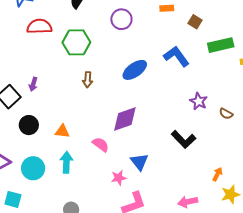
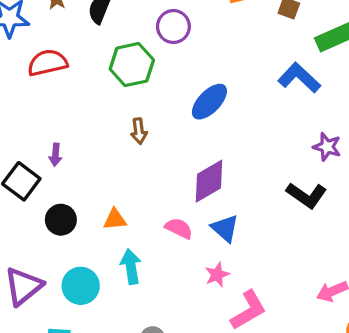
green hexagon: (76, 42) -> (132, 65), moved
blue L-shape: (176, 56) -> (299, 78), moved
purple star: (199, 101) -> (327, 147), moved
blue triangle: (139, 162) -> (225, 228), moved

